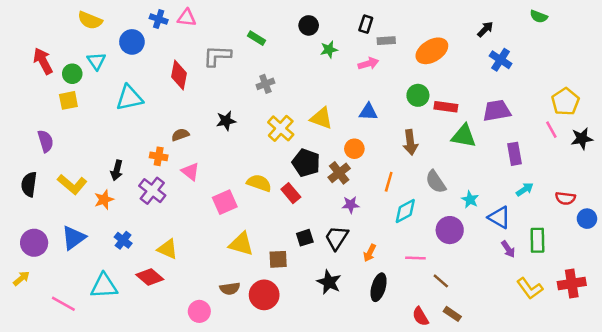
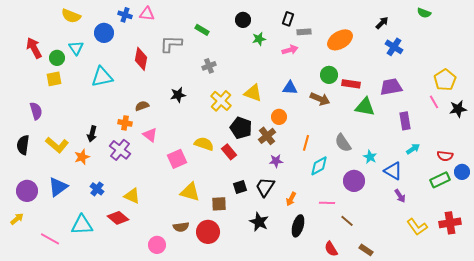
brown arrow: (410, 142) -> (320, 99), moved, turned -60
green rectangle: (537, 240) -> (440, 180), moved, turned 66
brown rectangle: (452, 314) -> (366, 250), moved

